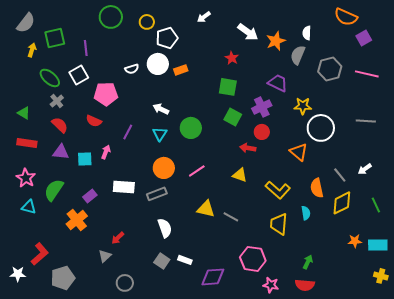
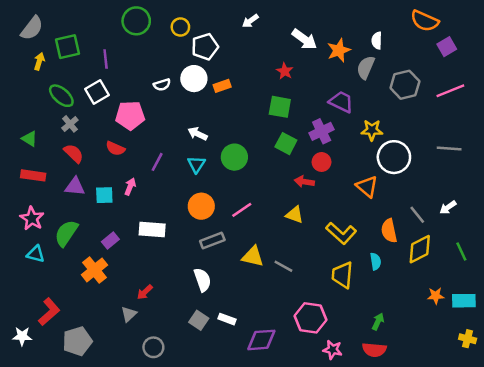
pink line: (367, 74) -> (450, 91), turned -35
gray rectangle: (157, 194) -> (212, 241), moved

